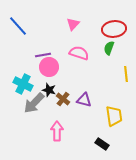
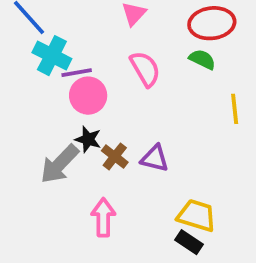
green semicircle: (109, 48) -> (202, 59), turned 96
pink semicircle: (79, 53) -> (145, 69), turned 42
cyan cross: (23, 84) -> (52, 56), moved
yellow trapezoid: (114, 116) -> (197, 215), moved, turned -65

